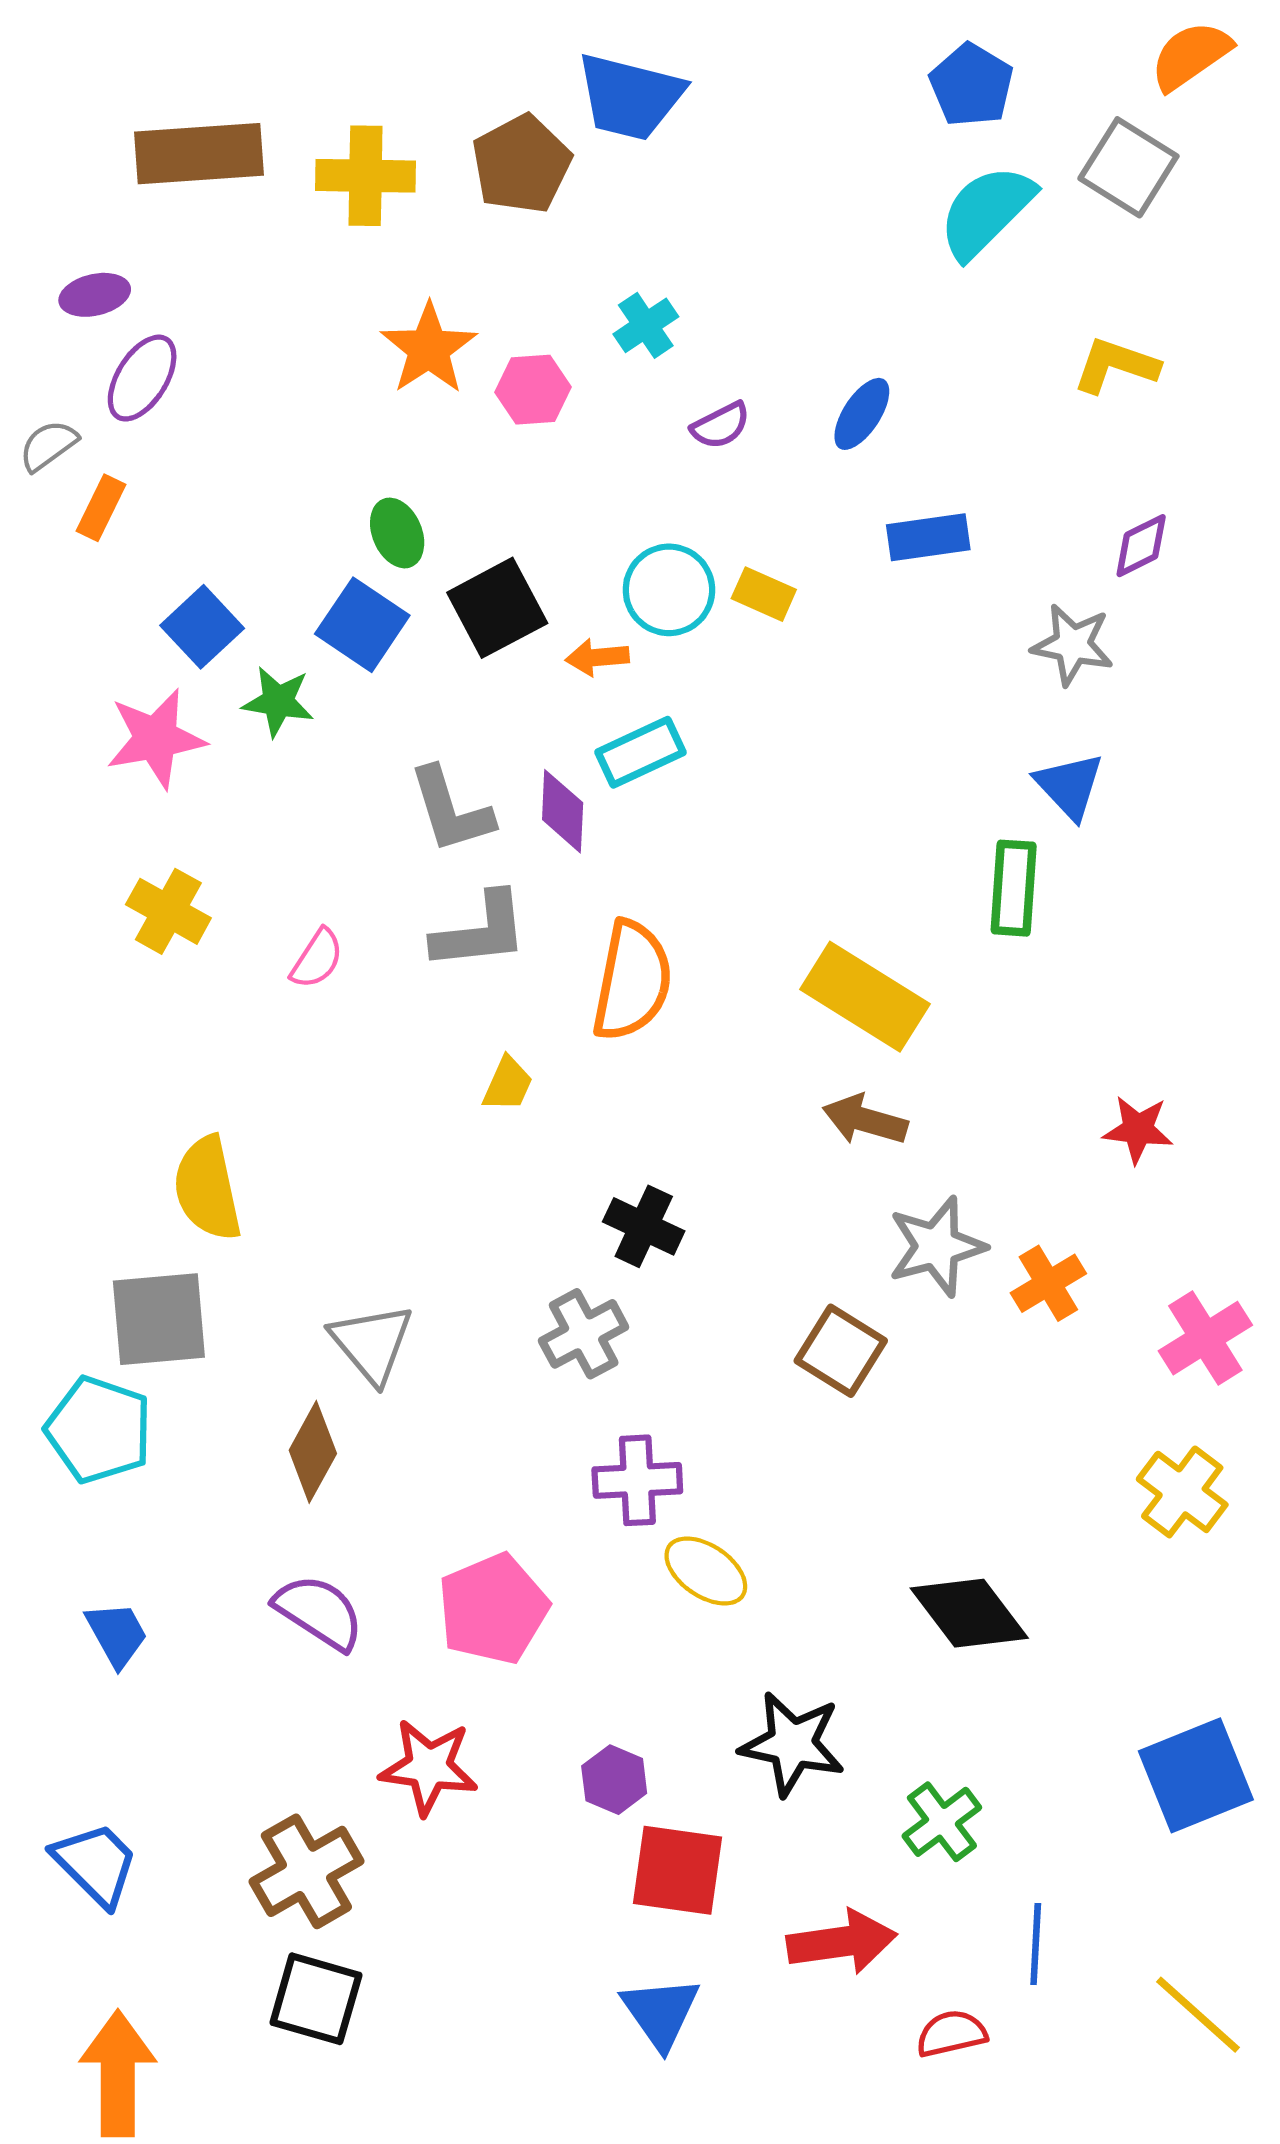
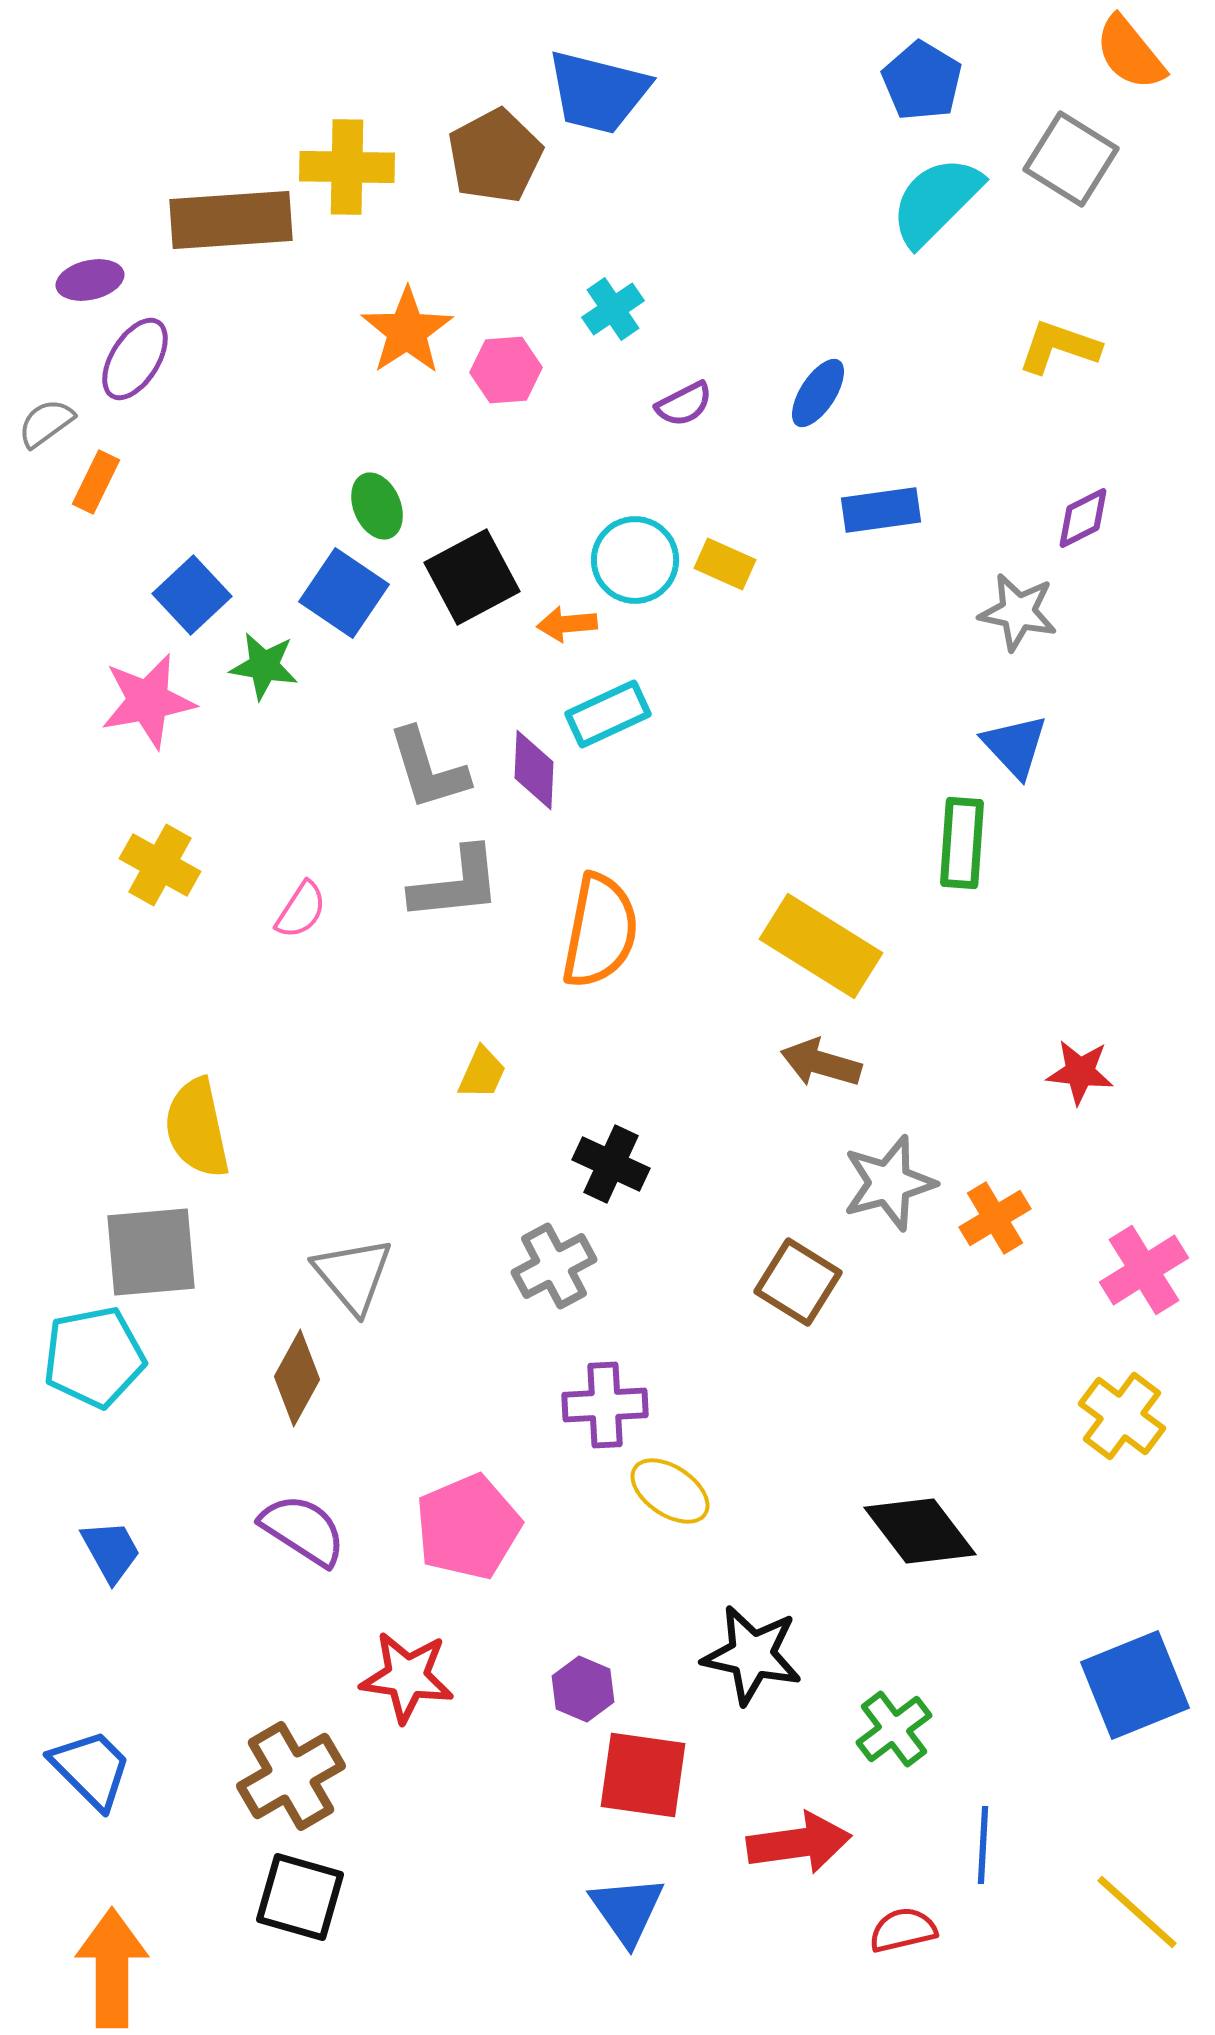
orange semicircle: (1191, 56) -> (1130, 53), turned -94
brown rectangle: (199, 154) -> (231, 220), moved
yellow trapezoid: (508, 1084) -> (482, 1073), moved
cyan pentagon: (99, 1430) -> (94, 1357), turned -30

